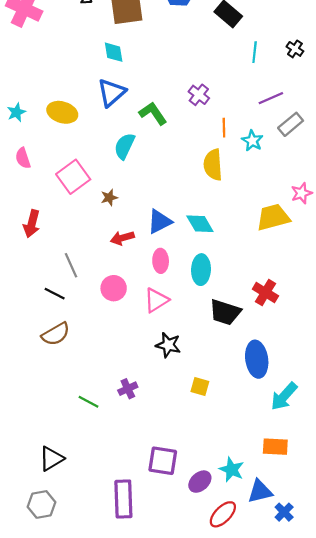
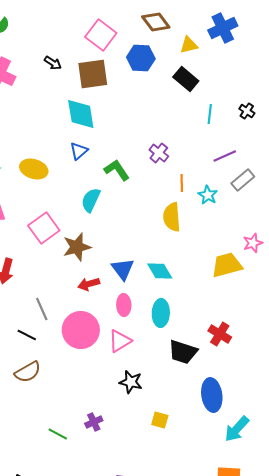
cyan diamond: (114, 52) -> (81, 114), size x1.6
blue triangle: (111, 93) -> (79, 151), size x0.7
brown star: (109, 198) -> (77, 247), size x1.8
blue triangle: (159, 222) -> (123, 269), turned -40
pink circle: (114, 288) -> (81, 330), size x1.6

